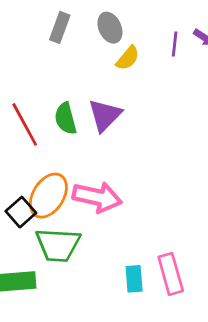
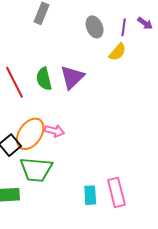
gray ellipse: (110, 28) -> (95, 27), moved
yellow semicircle: (128, 58) -> (117, 52), moved
pink arrow: (97, 197) -> (55, 131), moved, size x0.6

